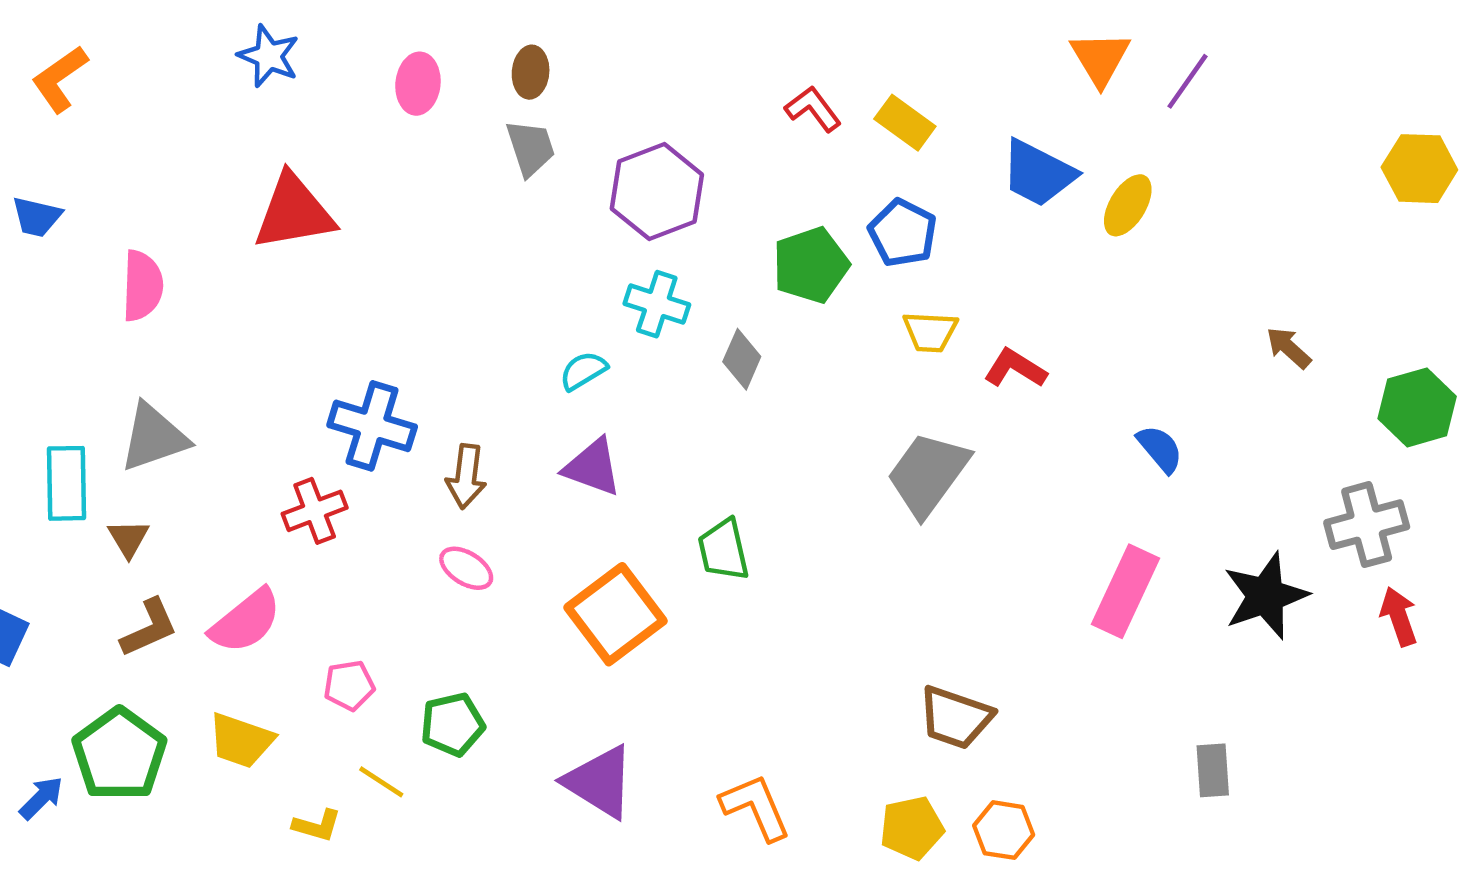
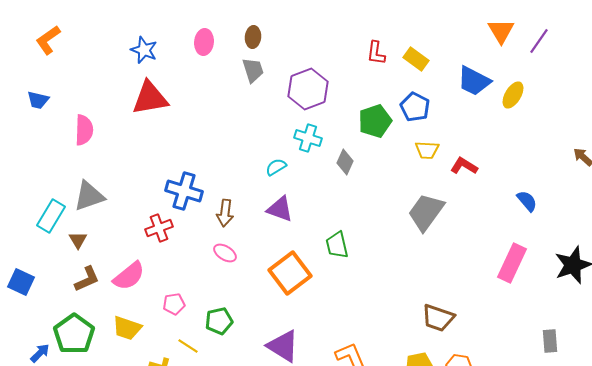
blue star: (269, 56) -> (144, 50), moved
red L-shape: (813, 109) -> (376, 53), turned -135
cyan rectangle: (67, 483) -> (51, 216), turned 32

